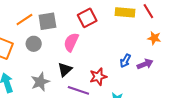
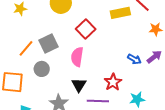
blue arrow: (125, 61) -> (134, 59), turned -72

